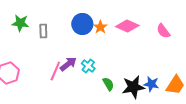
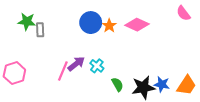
gray rectangle: (43, 31) -> (40, 30), moved
pink semicircle: (163, 31) -> (183, 13), moved

